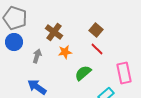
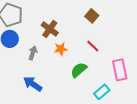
brown square: (96, 30) -> (92, 16), moved

